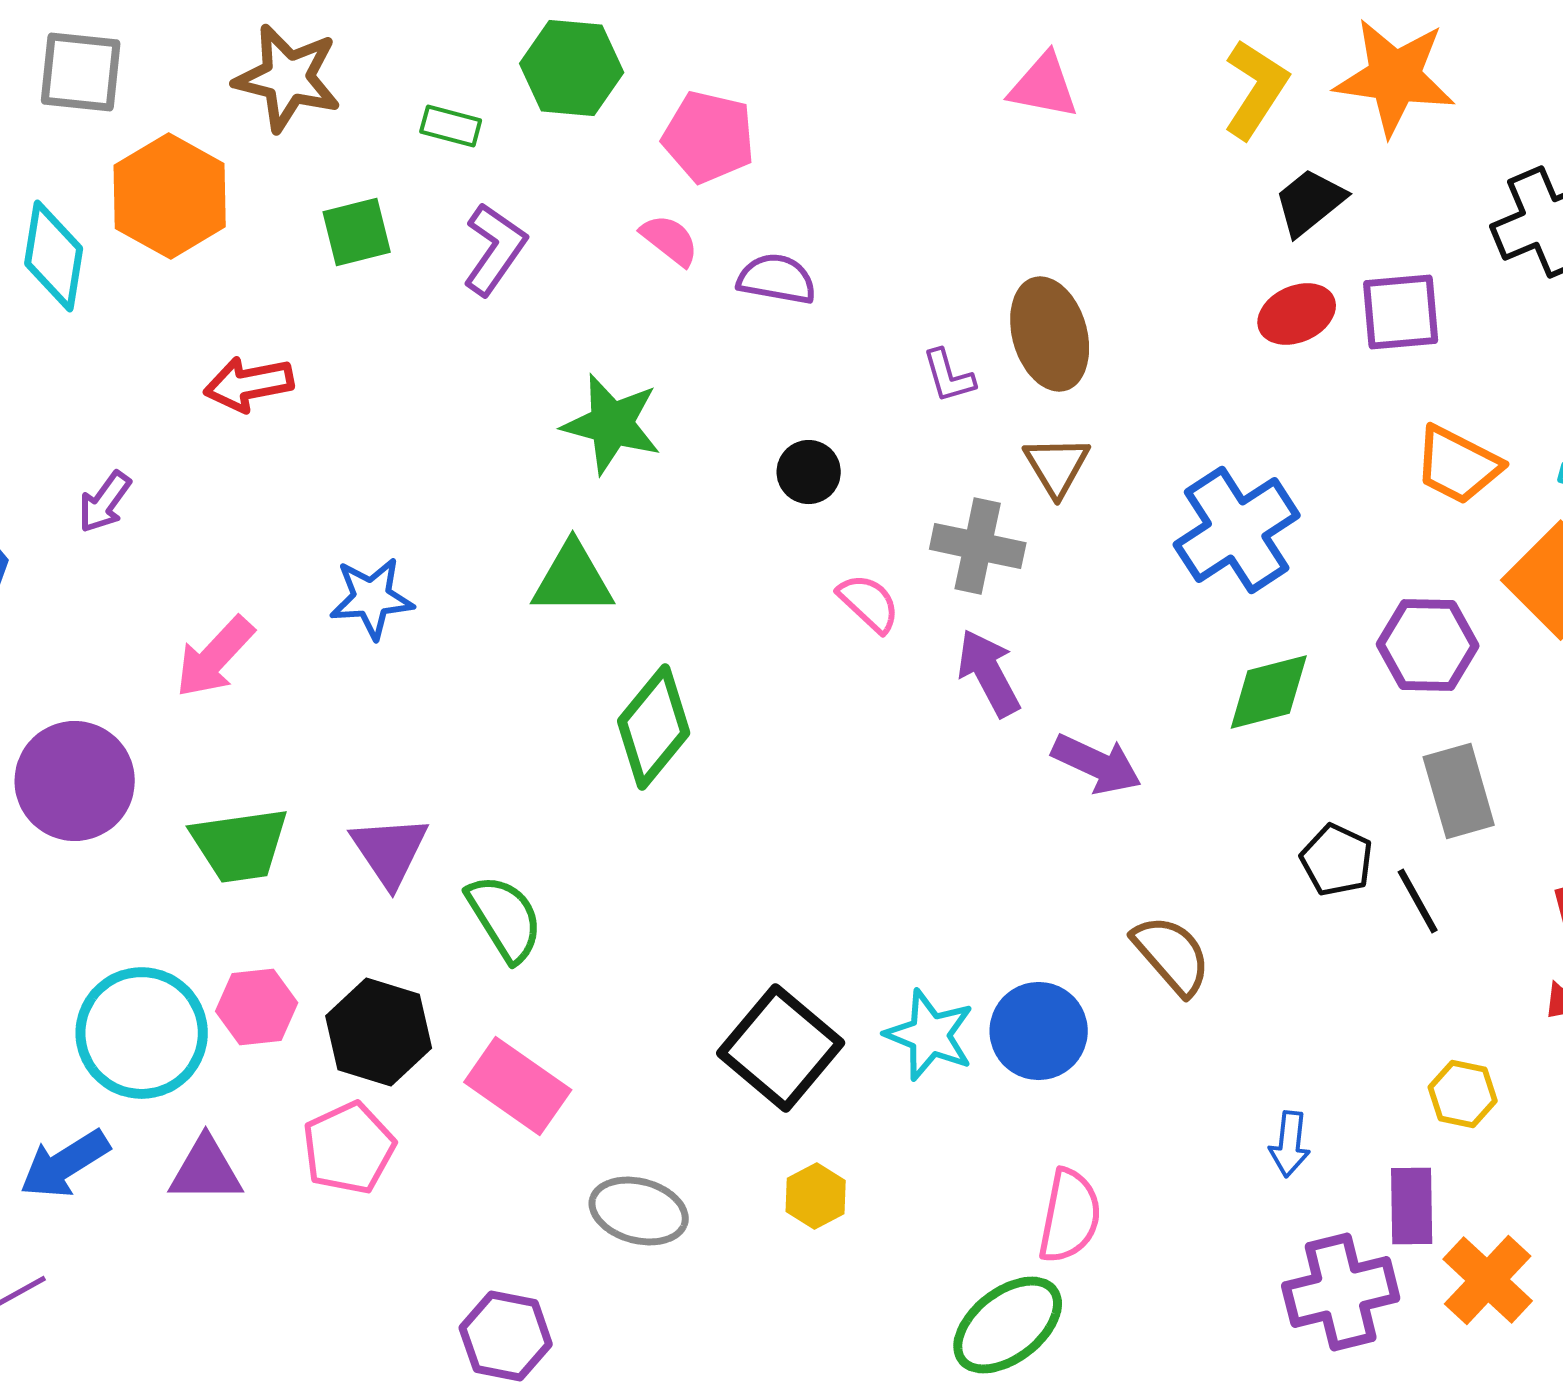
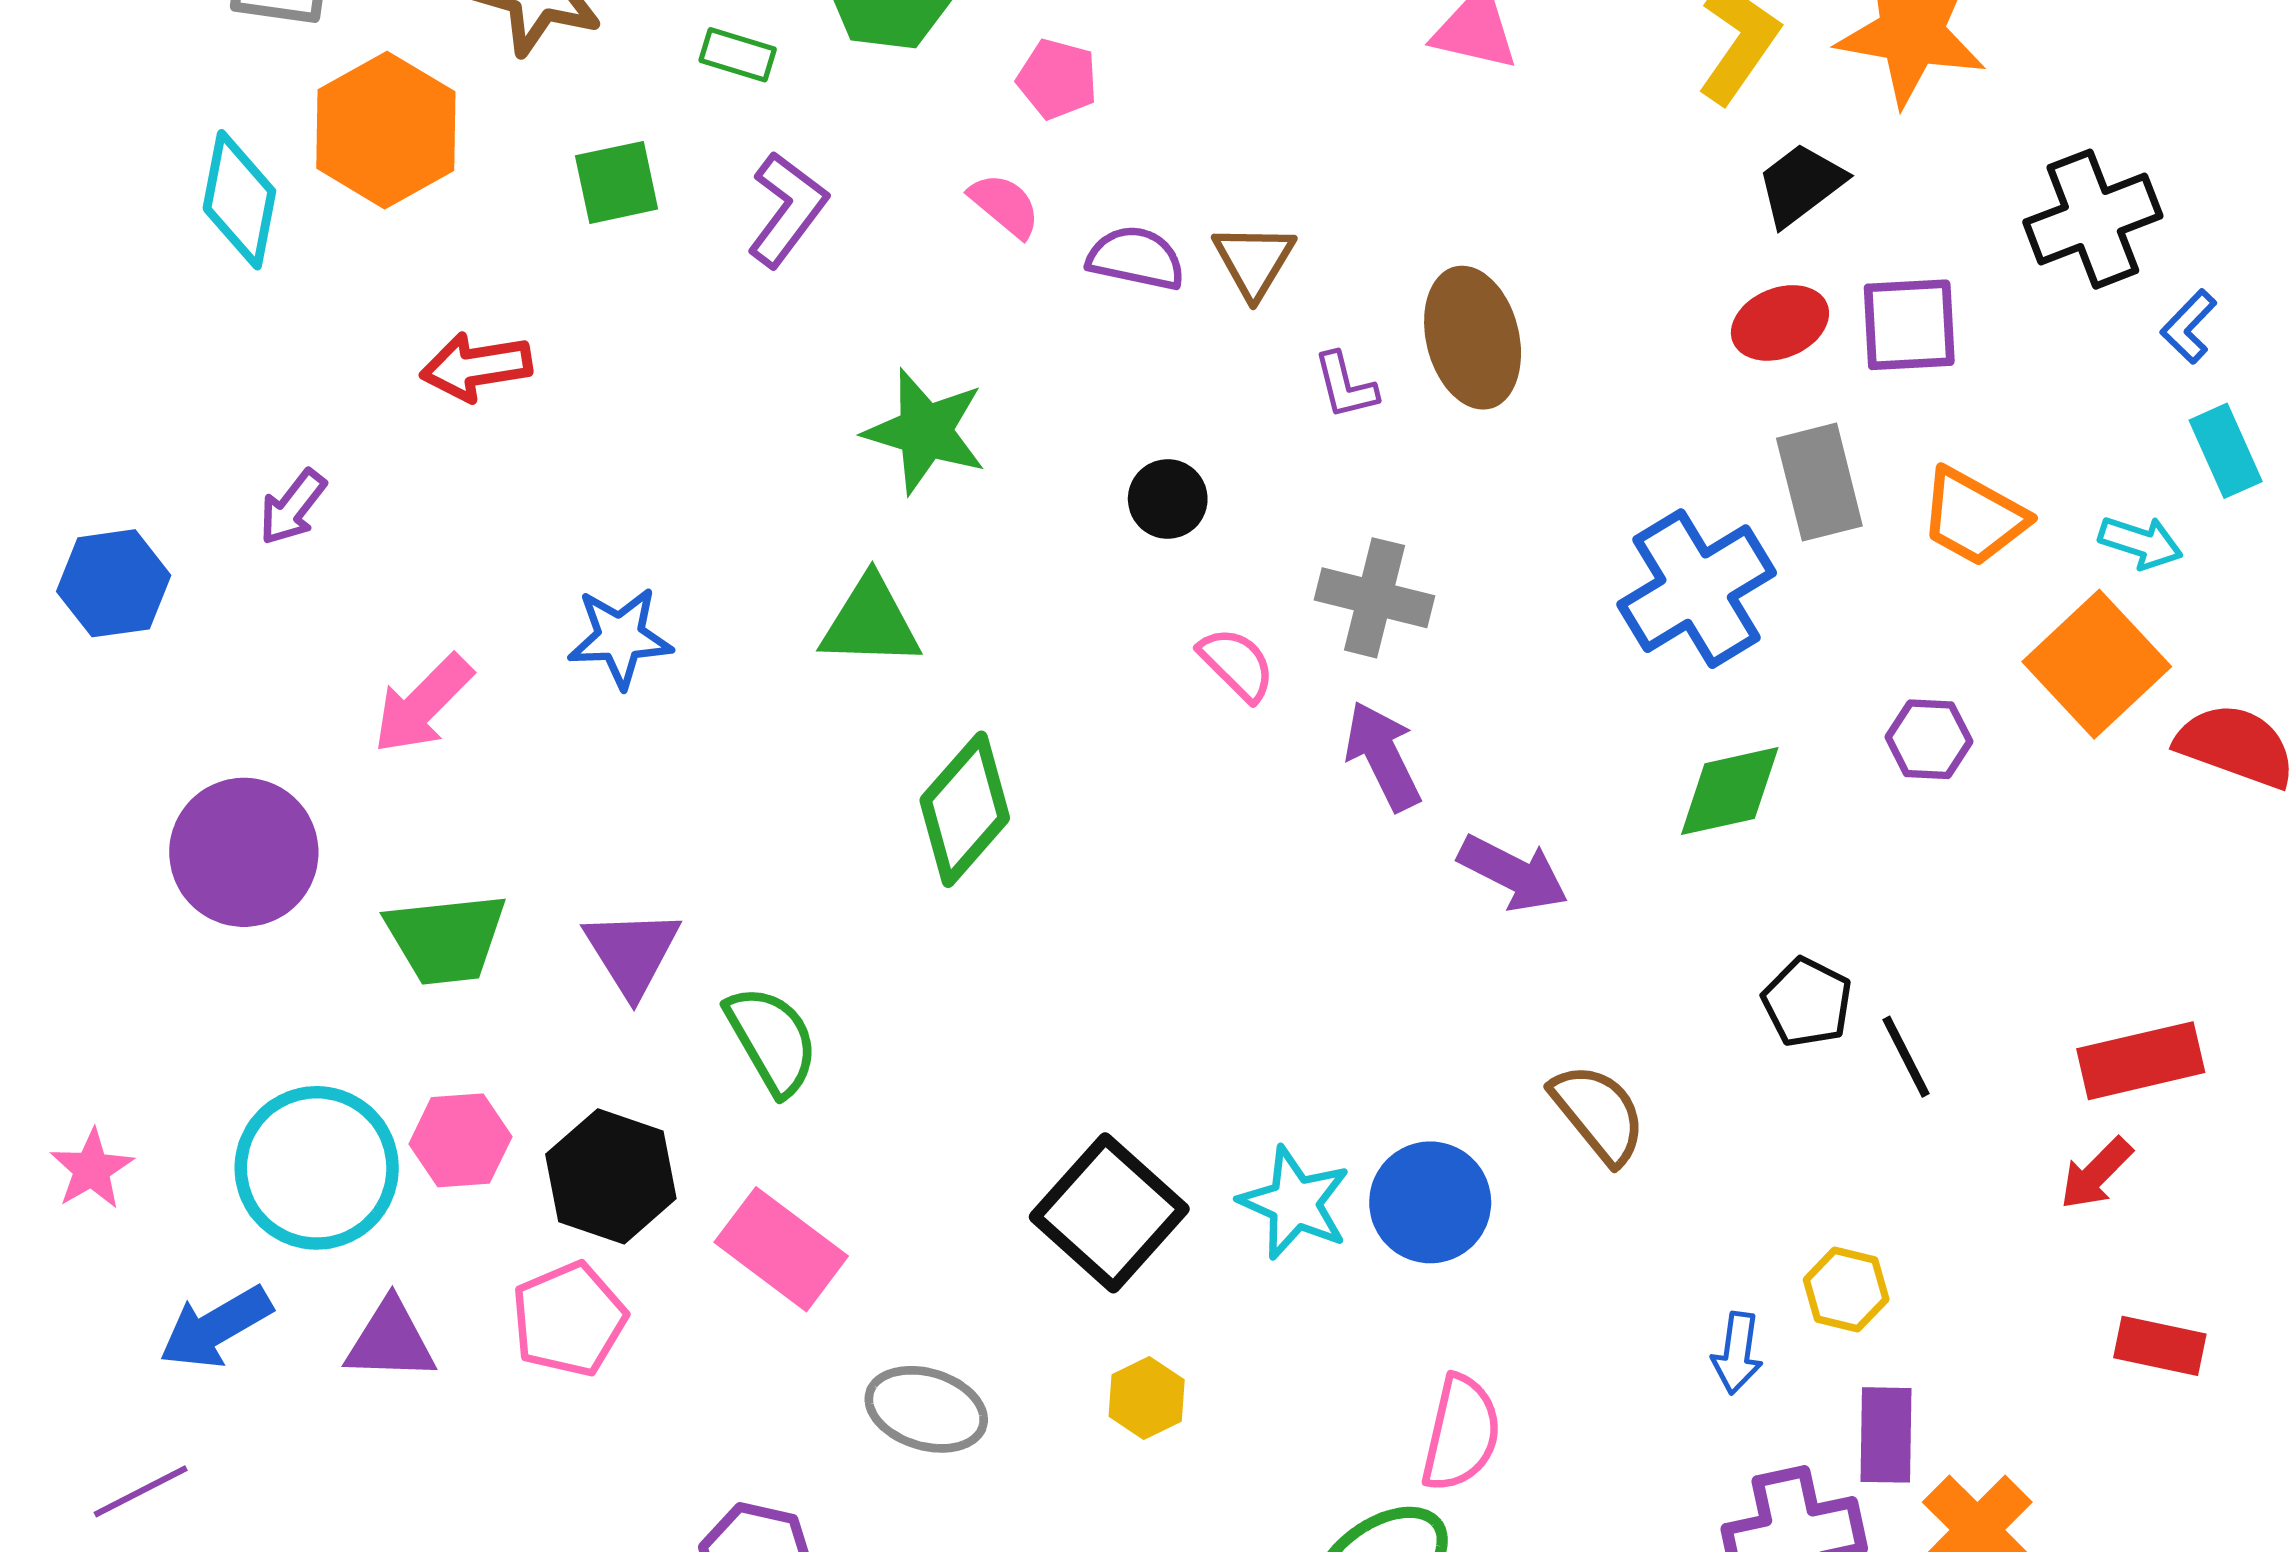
pink pentagon: (709, 137) -> (1057, 79), size x0.7
brown triangle: (1057, 466) -> (1254, 261), moved
purple hexagon: (1428, 645) -> (1929, 739), size x0.7
gray rectangle: (1459, 791) -> (1819, 482), moved
yellow hexagon: (1463, 1094) -> (1846, 1289), moved

